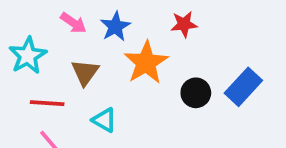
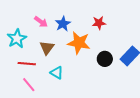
orange star: (146, 63) -> (79, 43), turned -30

